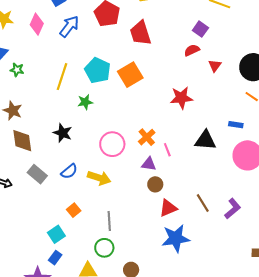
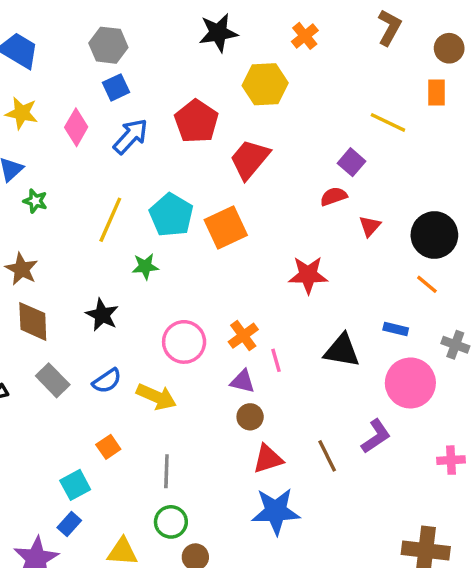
red trapezoid: (141, 33) -> (250, 159), turned 52
purple L-shape: (233, 209) -> (376, 436), moved
green circle: (104, 248) -> (171, 522), moved

